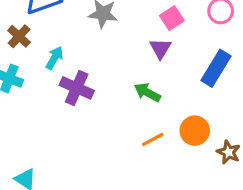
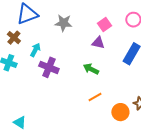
purple triangle: (160, 49) -> (98, 43), turned -48
orange circle: (195, 131) -> (120, 112), moved

